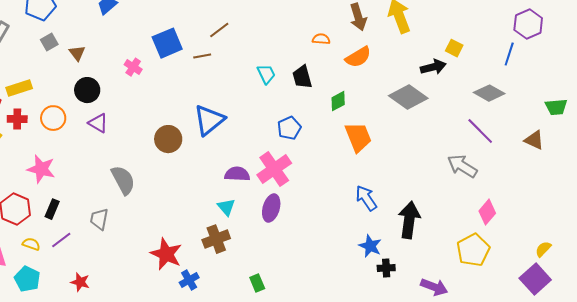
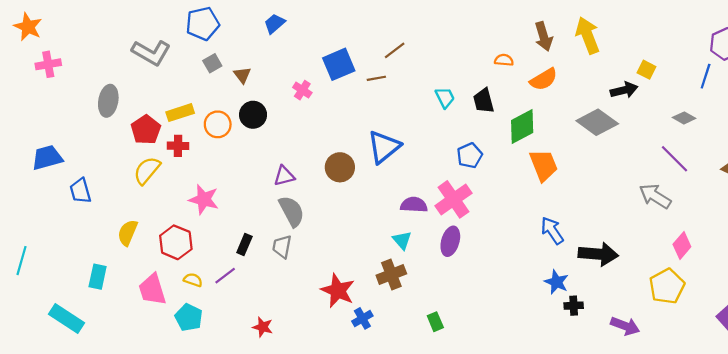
gray diamond: (489, 93) -> (684, 118), size x0.7
green diamond: (338, 101) -> (522, 127), size x1.6
orange circle: (53, 118) -> (218, 124), moved
purple triangle: (98, 123) -> (284, 176), moved, turned -45
black rectangle: (52, 209) -> (244, 244), moved
gray trapezoid: (99, 219) -> (282, 247), moved
black arrow: (409, 220) -> (598, 254), turned 87
red star: (80, 282) -> (263, 327), moved

